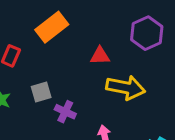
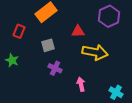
gray square: (41, 92) -> (48, 45), moved

